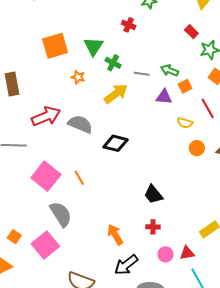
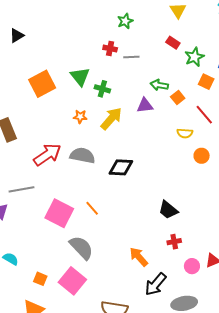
gray line: (142, 74) -> (131, 57), moved
orange star: (78, 77) -> (80, 117), moved
purple triangle: (164, 97) -> (145, 106), moved

